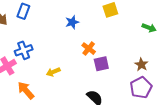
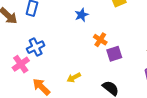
yellow arrow: (53, 72) -> (74, 78), moved

